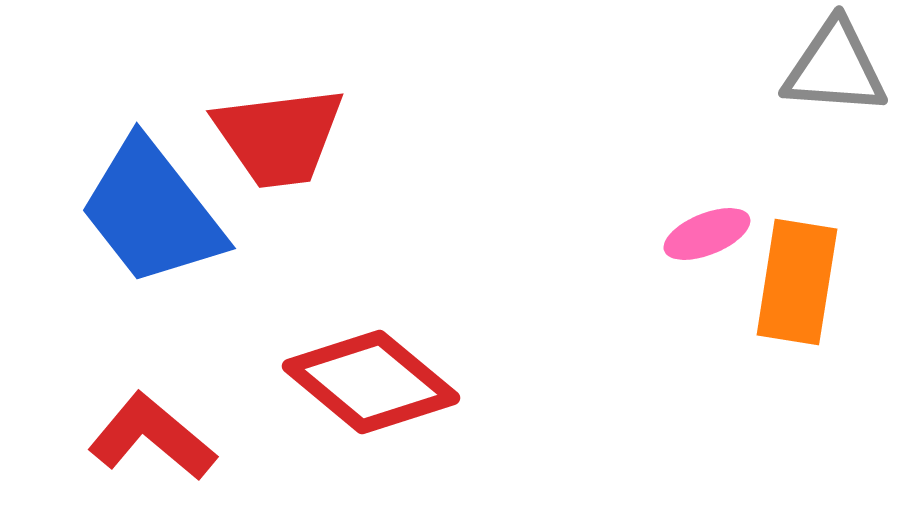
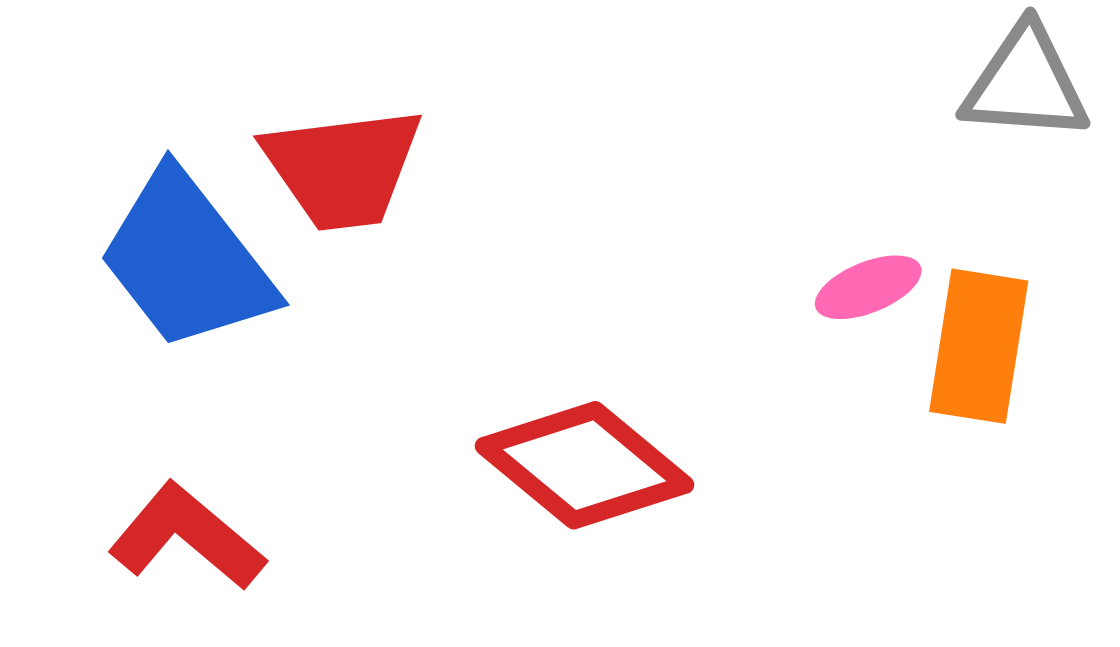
red diamond: (371, 382) -> (585, 465), moved

